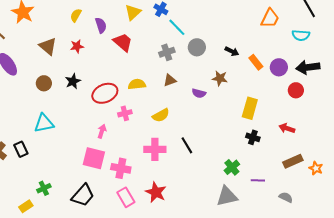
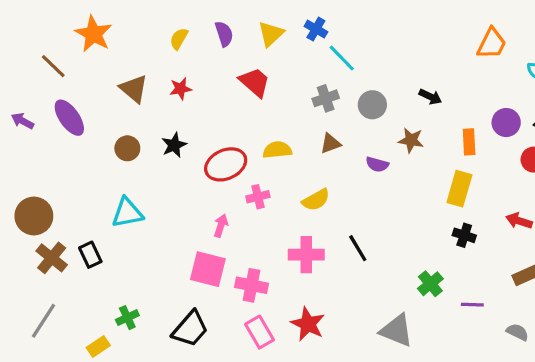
purple semicircle: (101, 25) -> (224, 34), moved
gray circle: (197, 47) -> (372, 105), moved
orange rectangle: (256, 62) -> (469, 142), moved, turned 35
gray triangle: (227, 196) -> (397, 330), moved, turned 35

